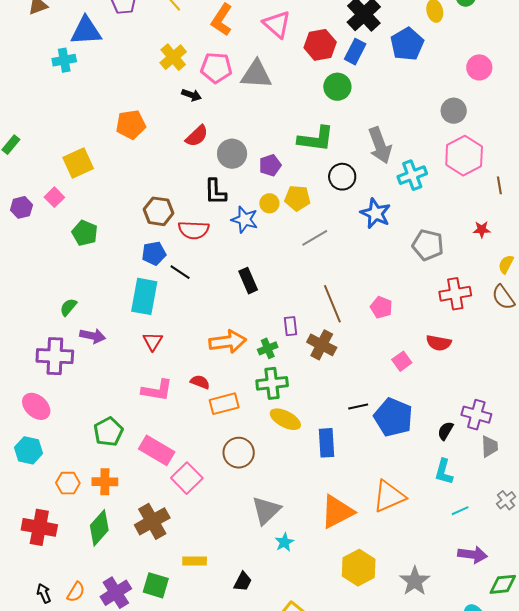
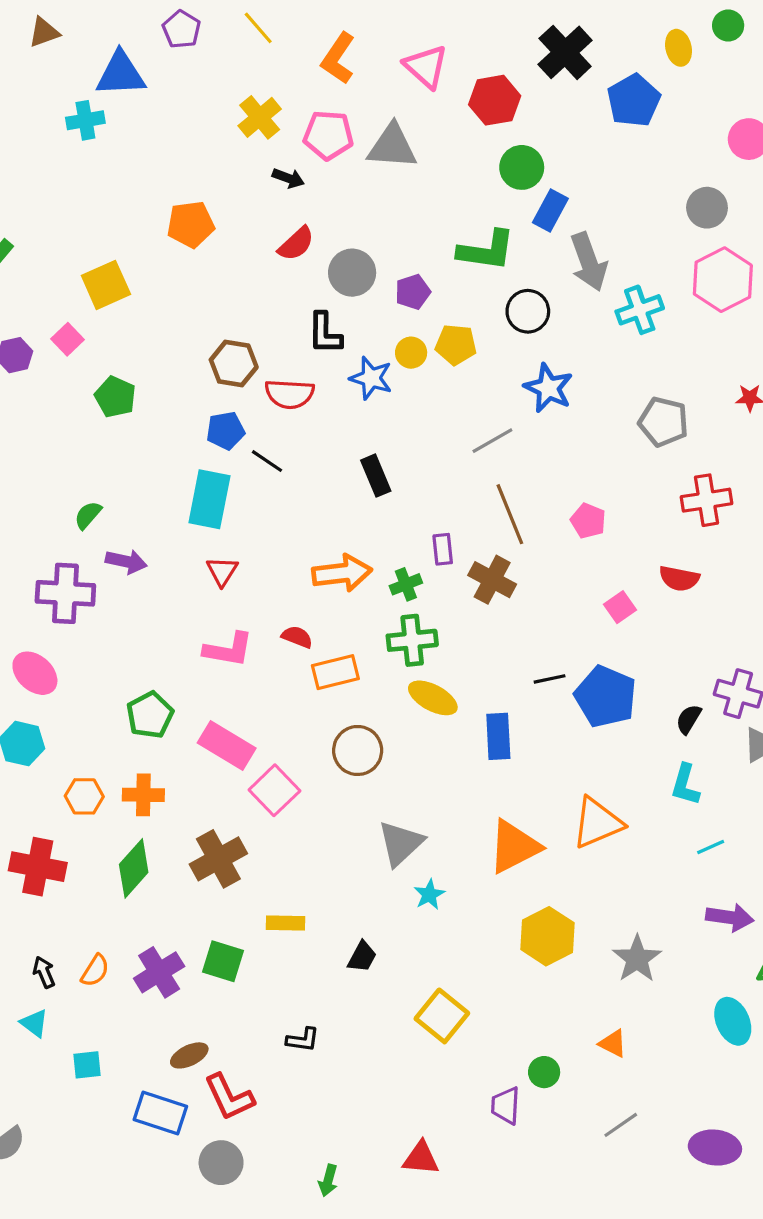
blue rectangle: (355, 52) -> (550, 211), moved
blue star: (376, 213) -> (548, 388), moved
gray line: (315, 238) -> (492, 441), moved

